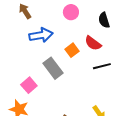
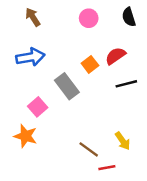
black semicircle: (104, 20) -> (129, 17), moved
blue arrow: (41, 35) -> (30, 57), moved
red semicircle: (93, 43) -> (115, 56), turned 108

